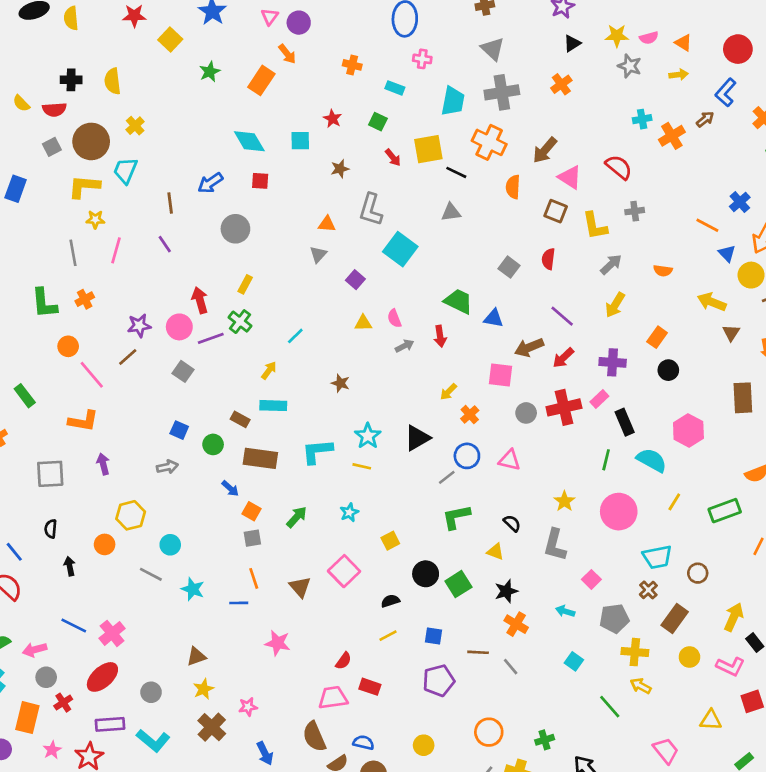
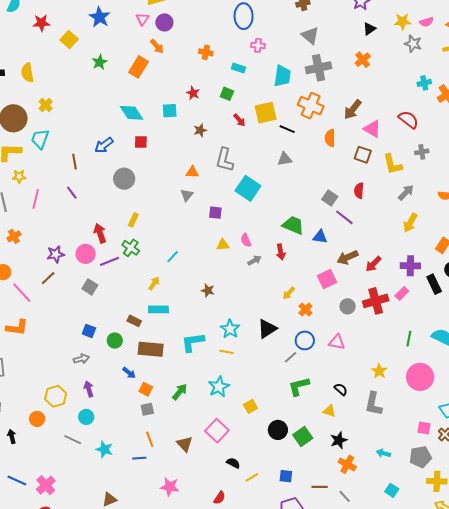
purple square: (355, 280) -> (215, 213), turned -32
purple line: (562, 316) -> (344, 217), moved
pink square: (500, 375) -> (327, 279), turned -30
black rectangle: (625, 422) -> (434, 284), moved
purple arrow: (103, 464) -> (89, 389), moved
cyan star: (349, 512) -> (219, 387), size x1.5
pink square: (591, 579) -> (424, 428), moved, turned -32
black semicircle: (390, 601) -> (233, 463), moved, turned 48

